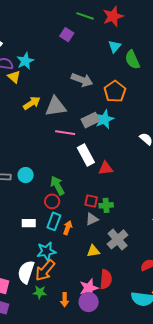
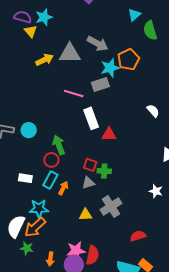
gray triangle: (56, 106) -> (70, 53), moved
cyan star: (104, 119) -> (110, 68), moved
red semicircle: (106, 279) -> (92, 255), moved

